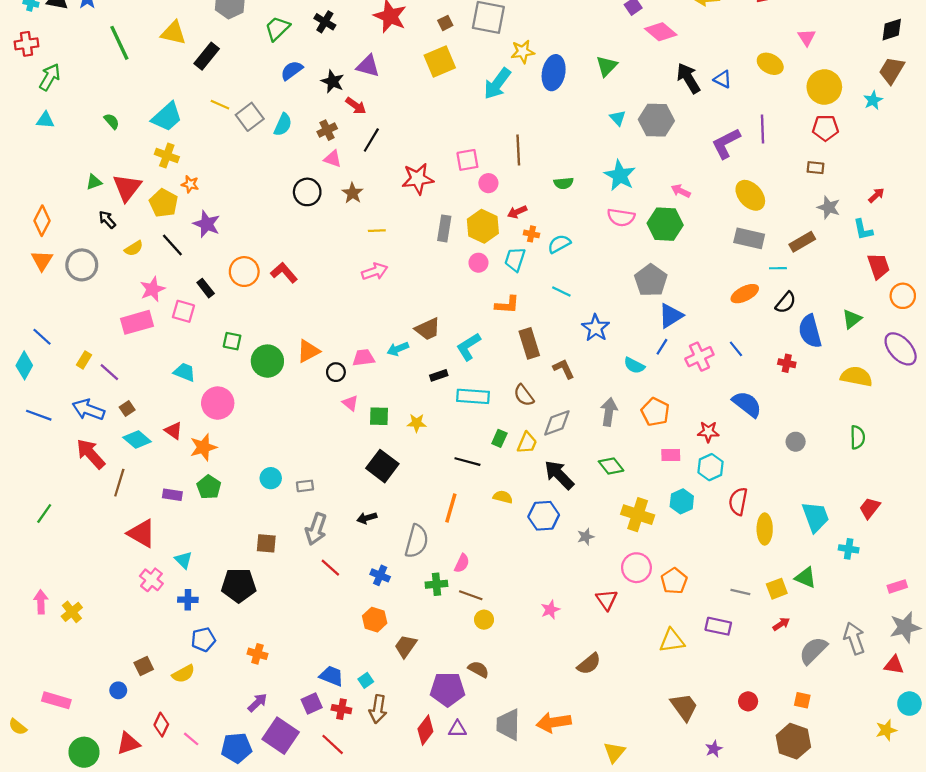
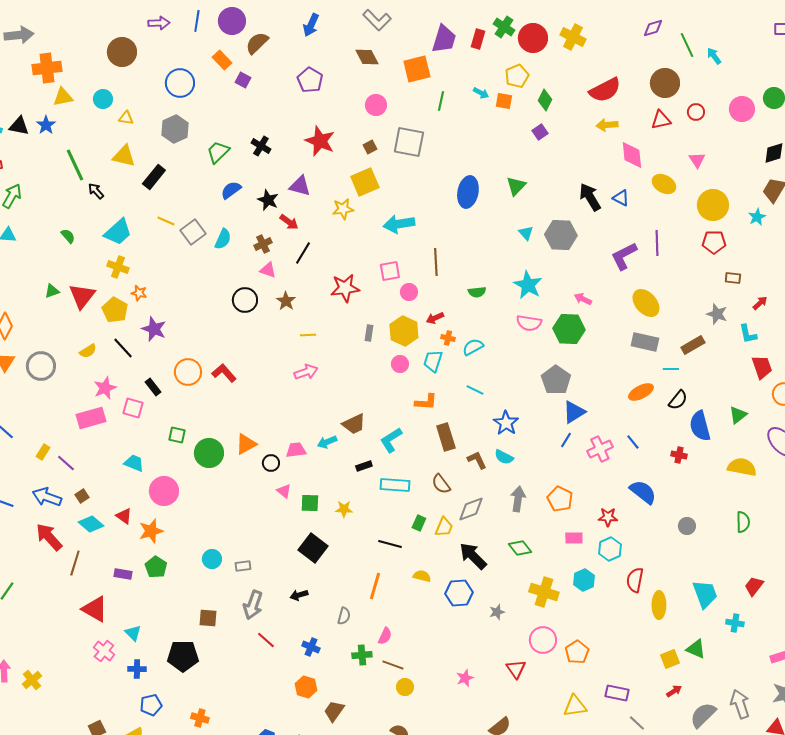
pink diamond: (661, 32) -> (632, 155), moved, turned 44
yellow star: (523, 52) -> (343, 209), moved
cyan arrow: (497, 84) -> (399, 224), moved, turned 44
brown rectangle: (815, 168) -> (733, 278), moved
black arrow: (107, 220) -> (96, 191), moved
gray rectangle: (444, 228) -> (369, 333), size x0.7
cyan semicircle: (634, 365) -> (504, 457), moved
gray semicircle: (417, 541) -> (344, 616), size x0.6
gray line: (740, 592) -> (637, 723), moved, turned 30

